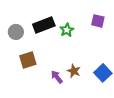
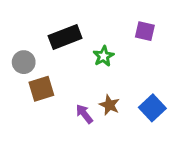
green star: (67, 30) -> (104, 56), moved
gray circle: (16, 32) -> (24, 62), moved

